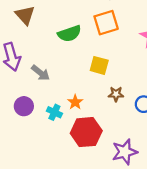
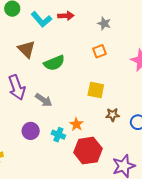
orange square: (106, 23) -> (100, 51), size x0.6
green semicircle: (69, 34) -> (54, 63), moved

